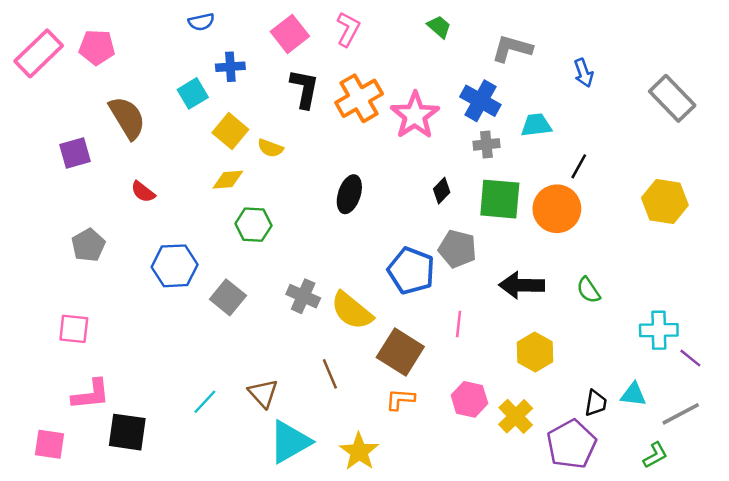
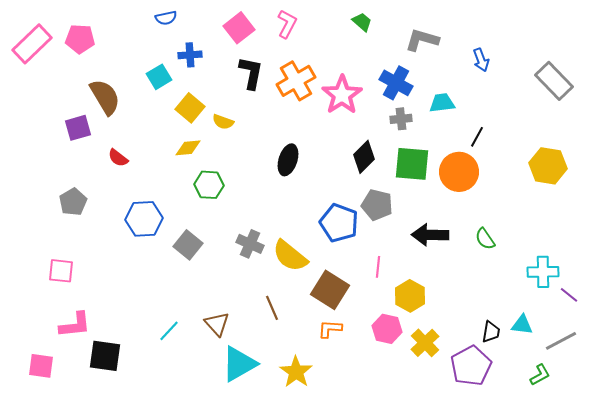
purple square: (75, 153) -> (78, 128), moved
black diamond: (442, 191) -> (364, 157), size x1.5
yellow hexagon: (535, 352) -> (410, 296), moved

